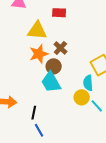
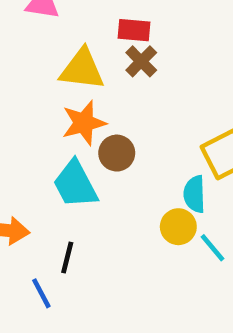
brown cross: (60, 48) -> (141, 61), moved
cyan trapezoid: (51, 82) -> (75, 184), moved
blue line: (39, 130) -> (41, 293), moved

